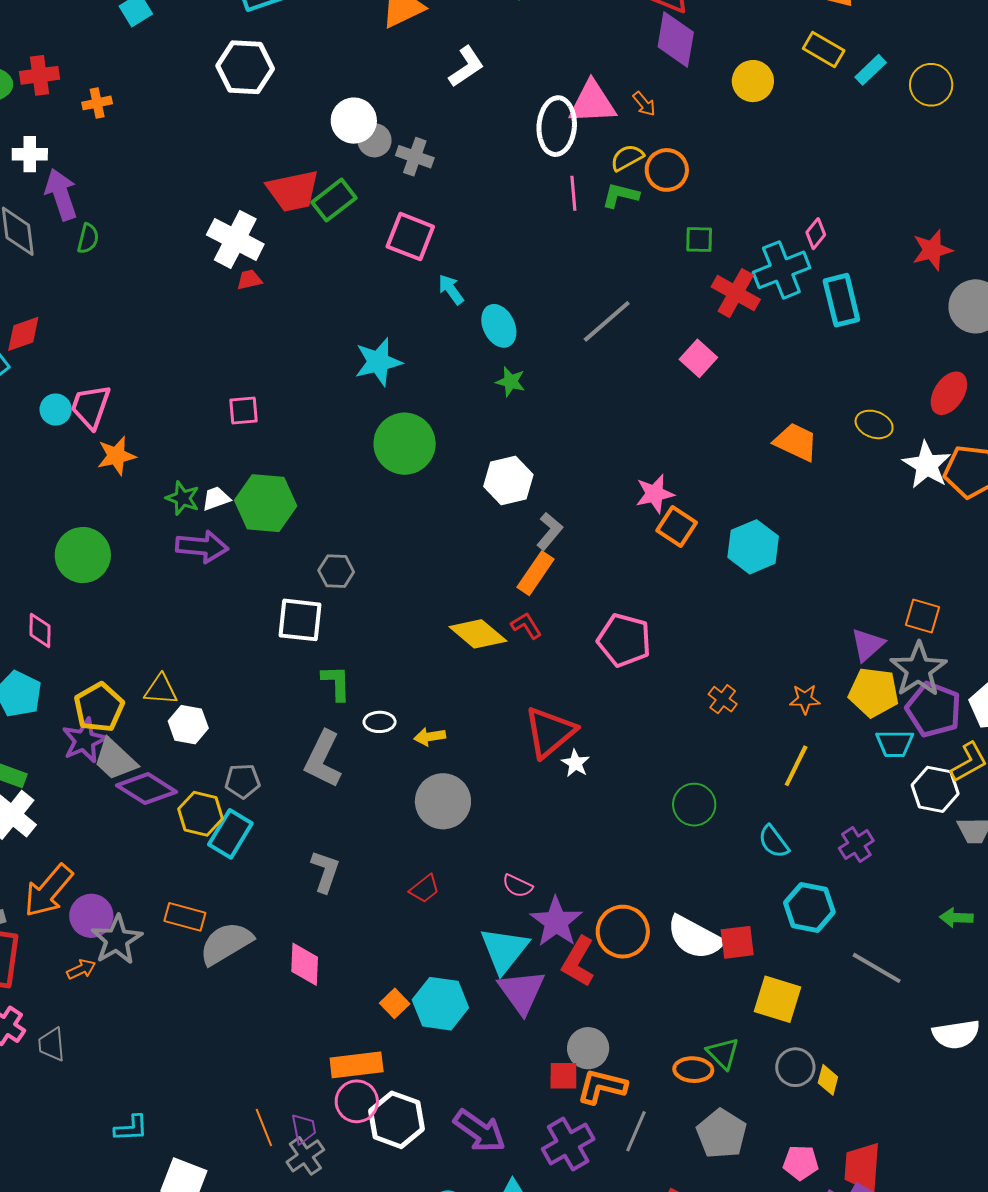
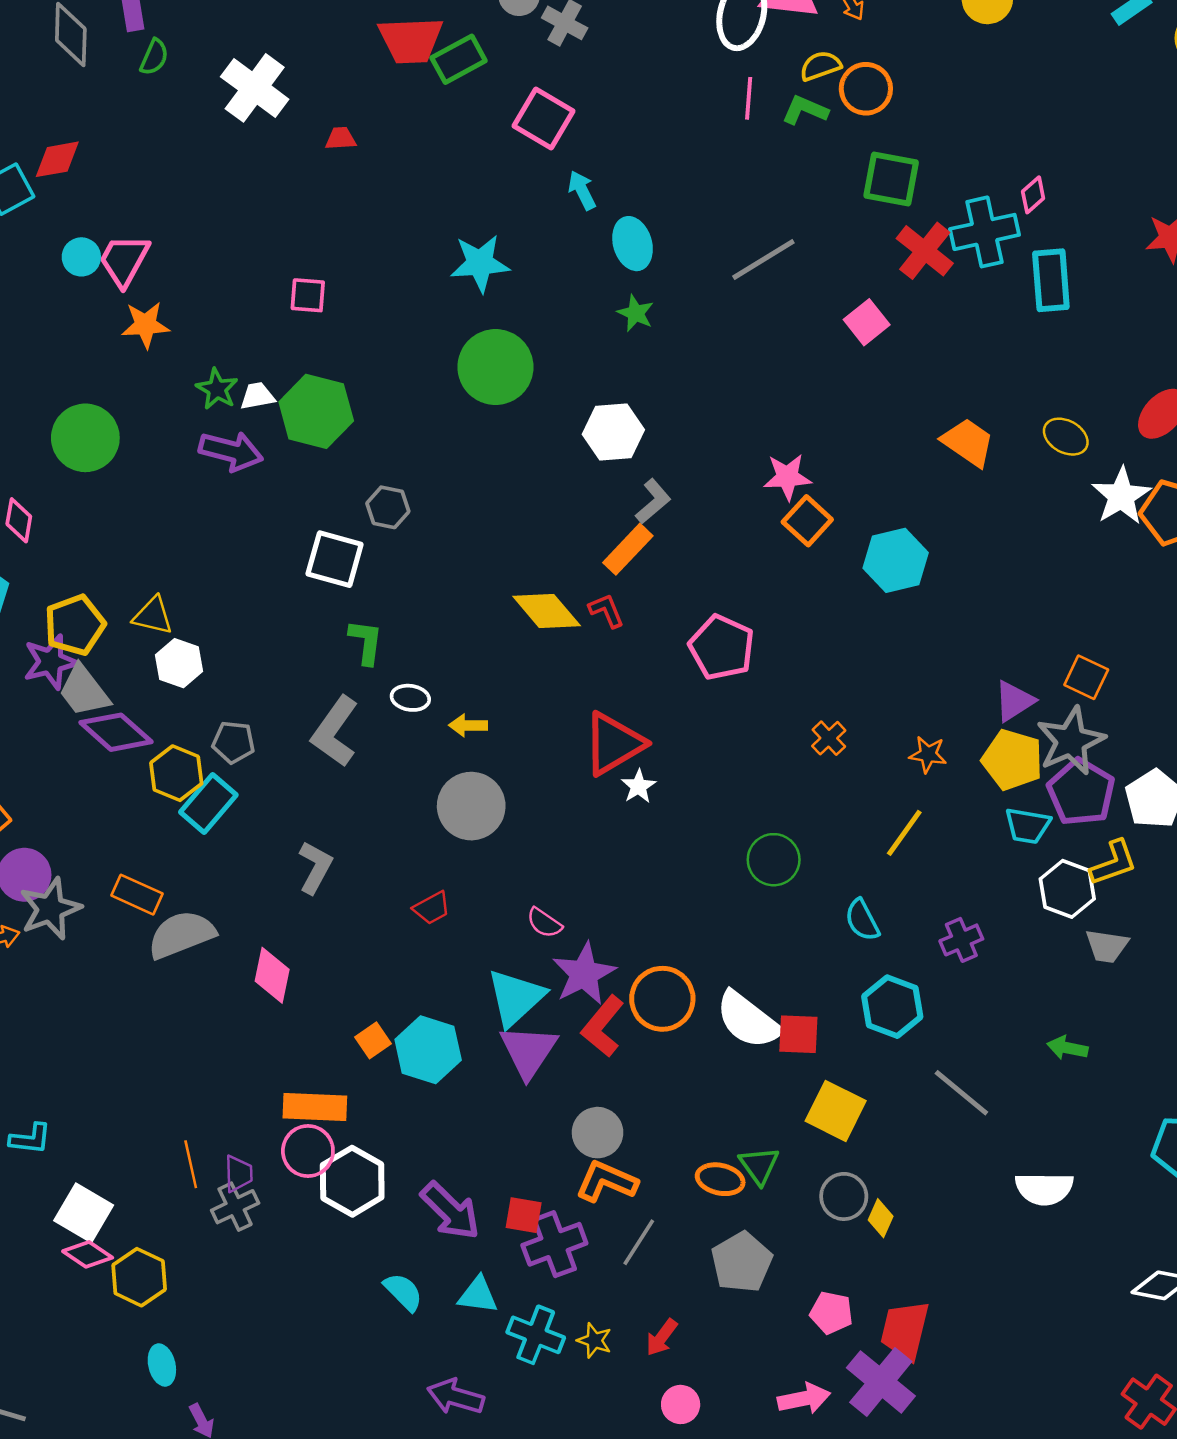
white cross: (235, 239) -> (255, 88), moved
green square: (699, 240) -> (891, 179), size x1.6
red square: (563, 1076) -> (524, 1215), moved

